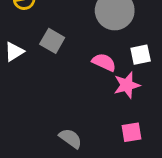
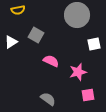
pink semicircle: (104, 62) -> (51, 61), moved
pink star: (127, 85) -> (78, 72), moved

